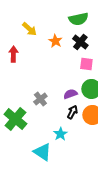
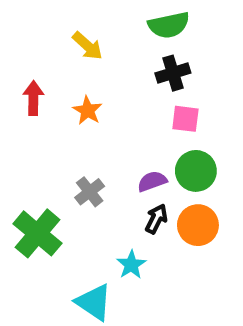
yellow arrow: (29, 29) -> (88, 46), moved
orange star: (55, 41) -> (88, 111), moved
black cross: (80, 42) -> (173, 73), turned 35

